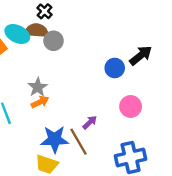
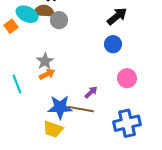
black arrow: (141, 56) -> (117, 16), moved
brown line: (78, 142) -> (81, 109), turned -50

